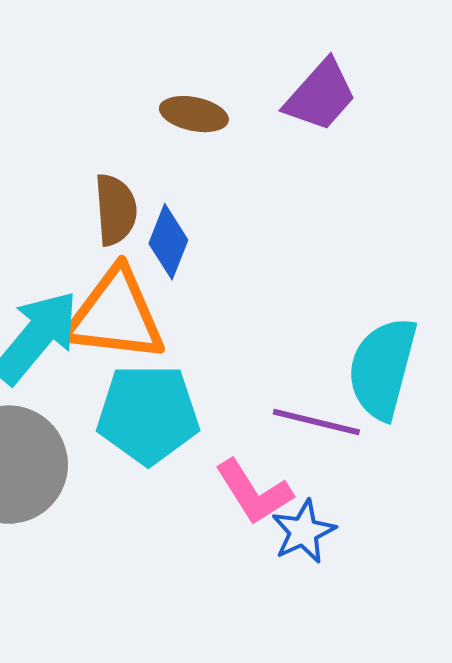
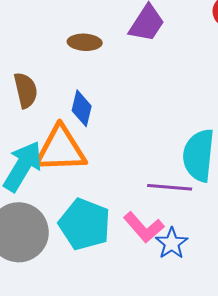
brown semicircle: (115, 210) -> (26, 90), moved
cyan pentagon: (148, 414) -> (85, 224), moved, turned 30

